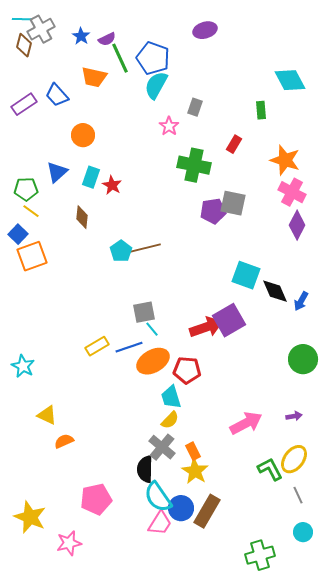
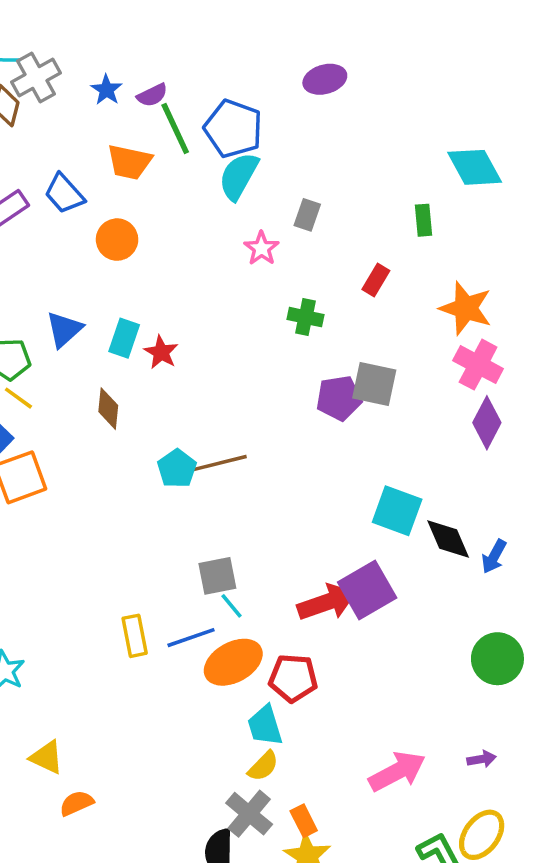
orange circle: (83, 135) -> (117, 240), moved
green cross: (194, 165) -> (305, 317), size x0.6
yellow rectangle: (97, 346) -> (135, 636), turned -70

